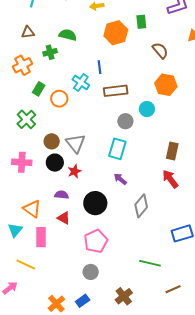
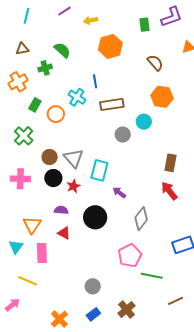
green rectangle: (141, 22) -> (144, 25), moved
green semicircle: (68, 35) -> (62, 50), turned 30
cyan rectangle: (117, 149) -> (99, 170), moved
orange triangle: (32, 209) -> (32, 225), turned 30
pink pentagon: (96, 241) -> (130, 256), moved
blue rectangle: (83, 301) -> (93, 314), moved

